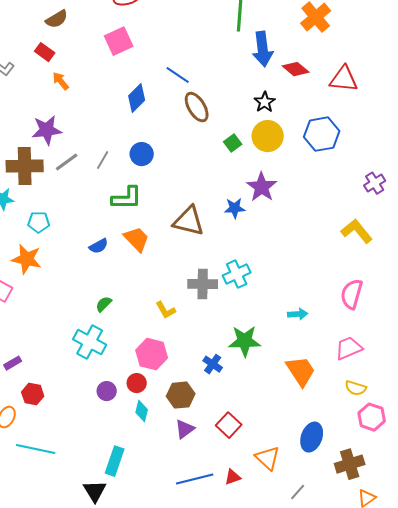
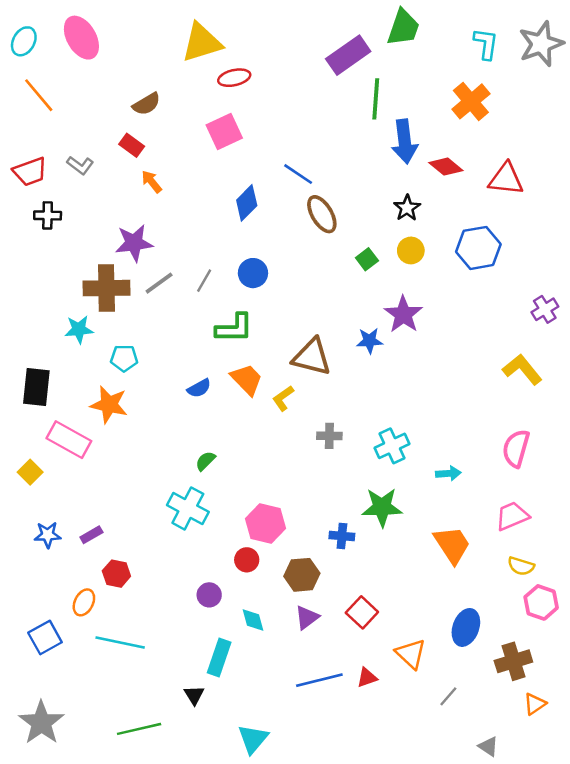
yellow circle: (268, 136) -> (411, 250), size x0.7
cyan cross: (237, 274) -> (392, 446), moved
gray cross: (203, 284) -> (329, 436), size x0.7
yellow L-shape: (166, 310) -> (283, 398), moved, turned 85
blue cross: (213, 364) -> (342, 536), turned -30
purple circle: (107, 391) -> (209, 595), moved
cyan diamond: (142, 411) -> (253, 620), moved, turned -30
black triangle: (95, 491) -> (194, 695), size x0.7

